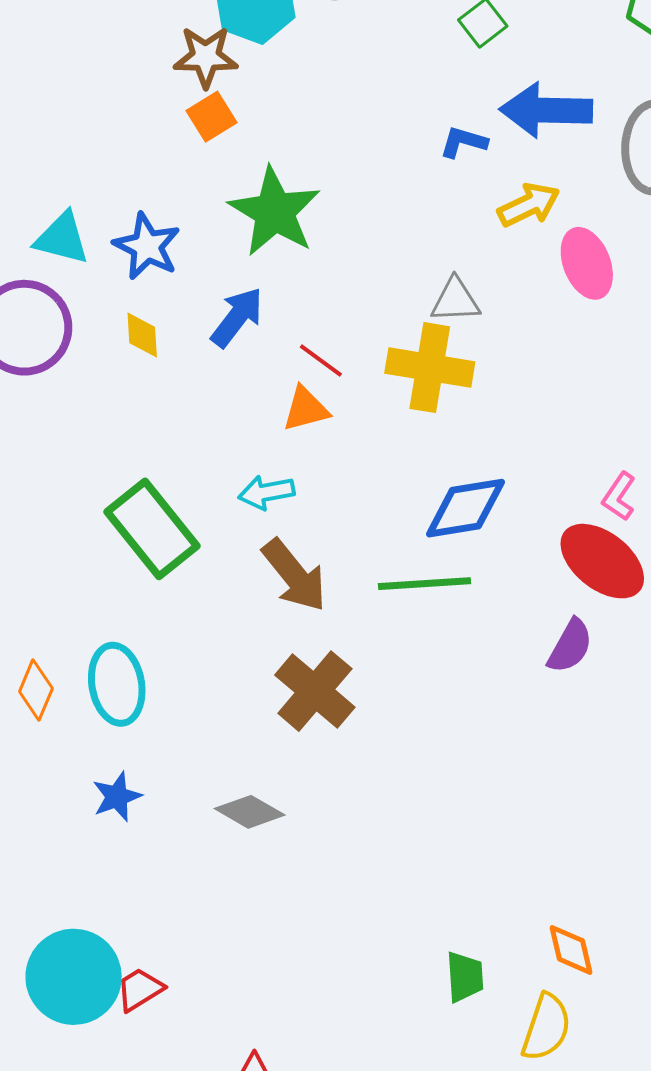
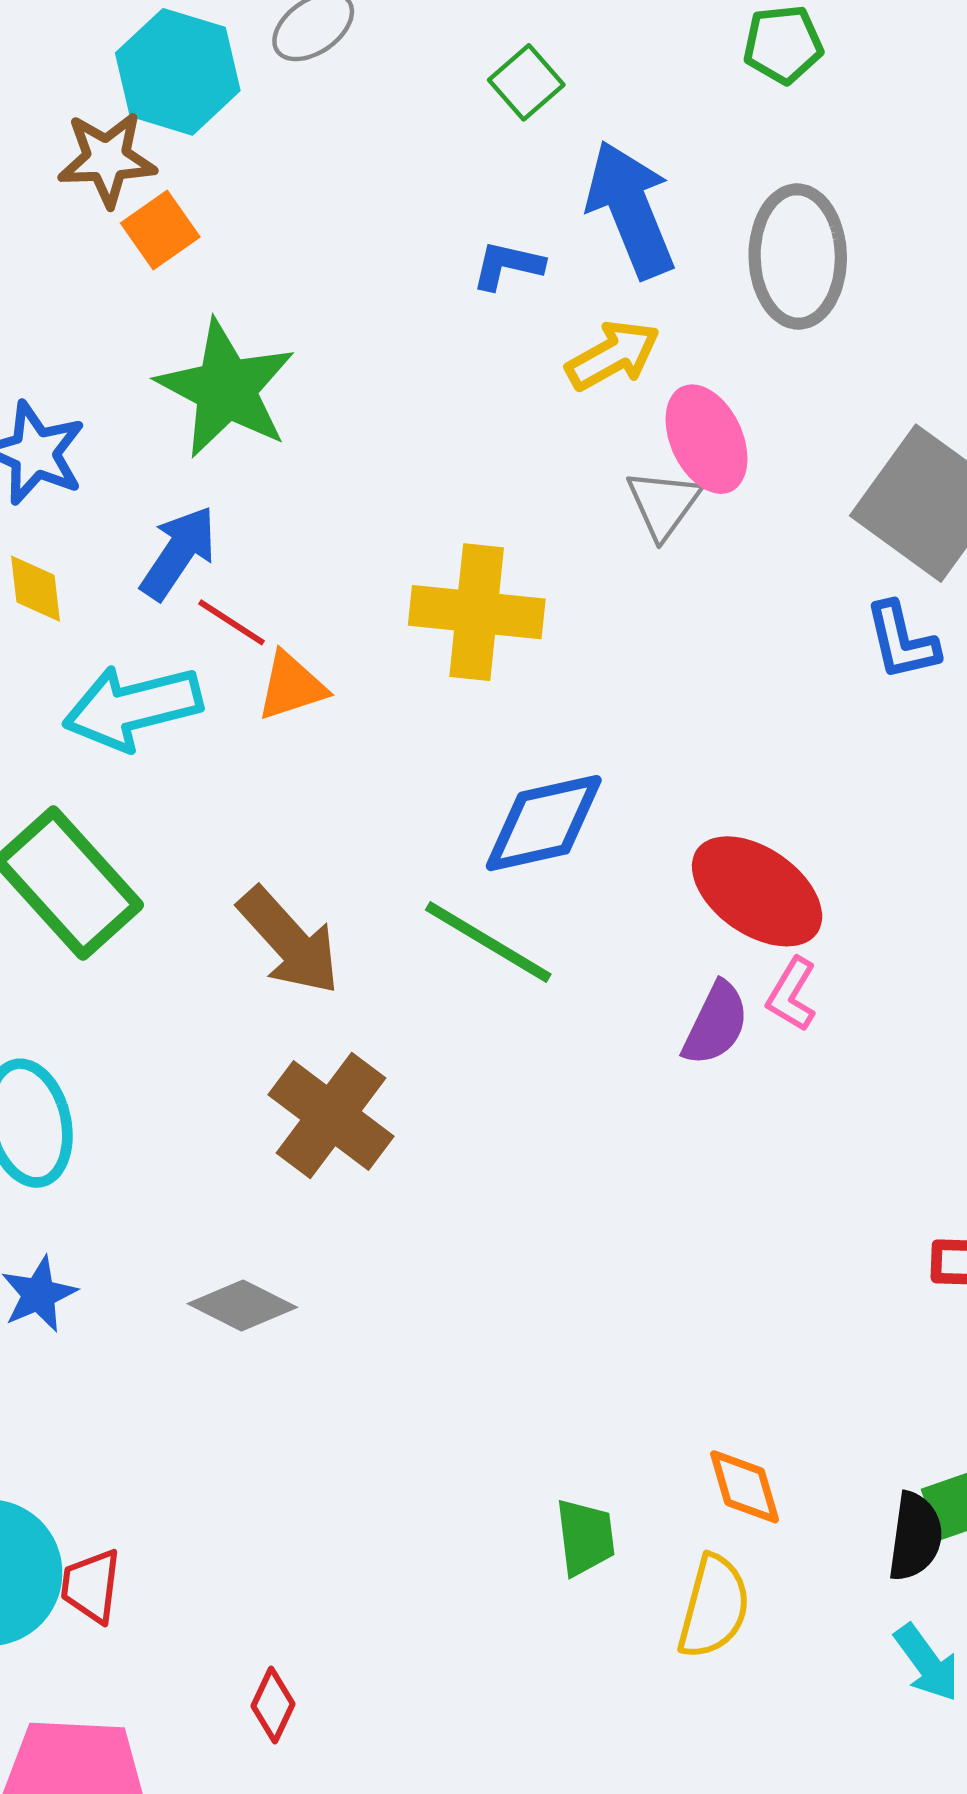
blue arrow: (546, 110) -> (631, 209), turned 70
orange square: (212, 117) -> (160, 230), moved
gray triangle: (455, 300) -> (663, 504), moved, turned -48
red line: (321, 360) -> (231, 622), moved
cyan arrow: (266, 492) -> (133, 707), moved, size x1.6
pink L-shape: (619, 496) -> (792, 994), moved
green line: (425, 584) -> (488, 942), turned 38
red trapezoid: (140, 989) -> (91, 1586), turned -48

